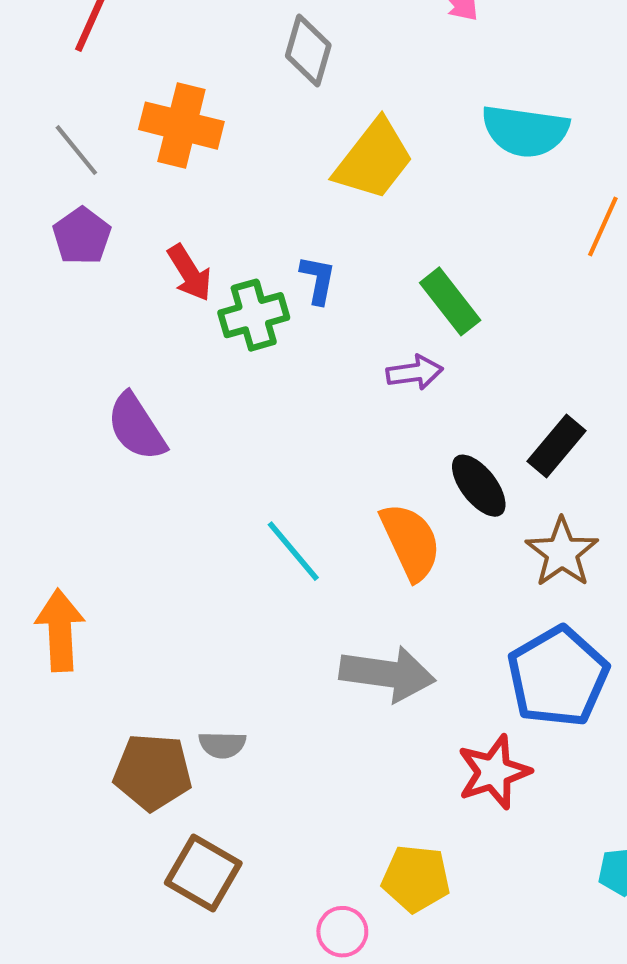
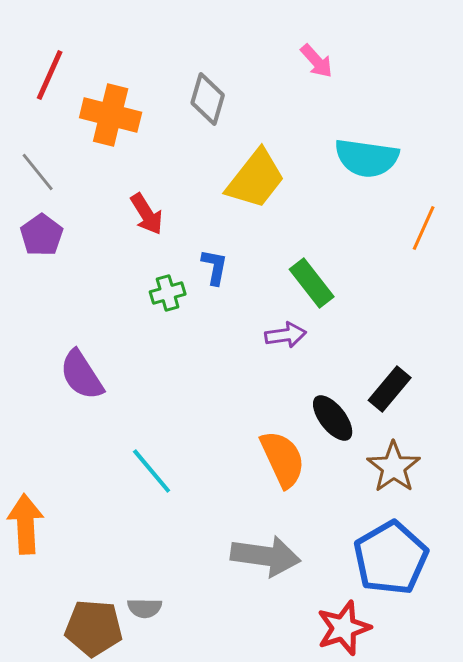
orange cross: (181, 126) -> (111, 115), moved
red arrow: (190, 273) -> (147, 214), moved
green cross: (254, 315) -> (168, 293), size x0.7
cyan line: (293, 551) -> (152, 471), moved

